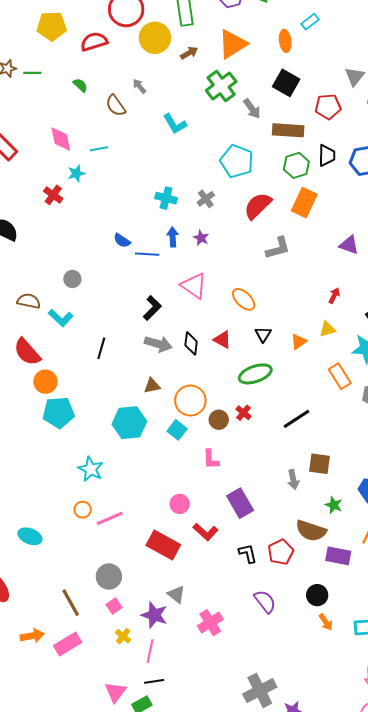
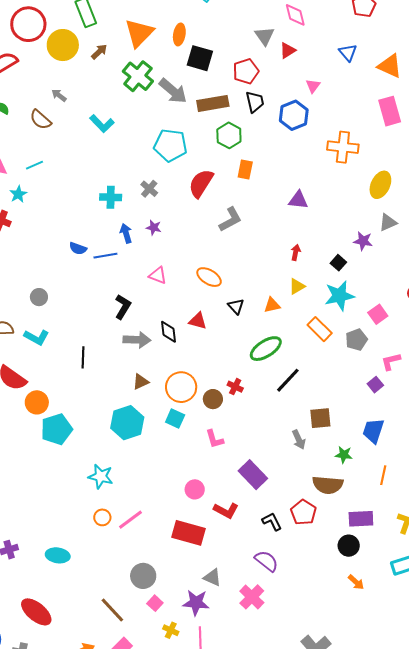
orange ellipse: (285, 41) -> (179, 34), moved, turned 30
gray arrow: (252, 109) -> (173, 91), size x1.4
black trapezoid: (327, 155) -> (255, 102), moved
orange rectangle: (304, 203) -> (245, 169), size x0.7
pink triangle: (194, 286) -> (158, 275), size x0.7
orange triangle: (299, 342) -> (272, 305), turned 36
green ellipse: (255, 374) -> (266, 349), moved
purple rectangle: (338, 556) -> (361, 519), moved
purple semicircle: (265, 601) -> (266, 561), moved
orange arrow: (326, 622) -> (356, 582), moved

